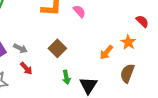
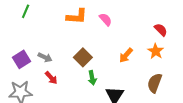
red semicircle: (142, 21) -> (161, 30), moved
orange arrow: (106, 52) -> (126, 55), moved
green arrow: (66, 77) -> (92, 78), moved

